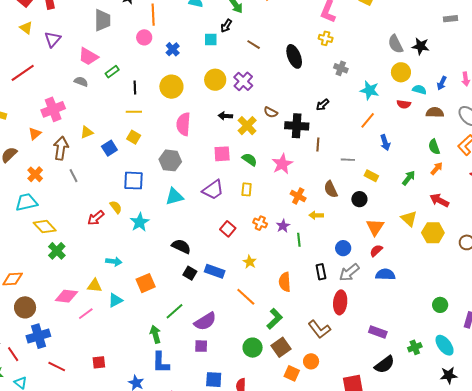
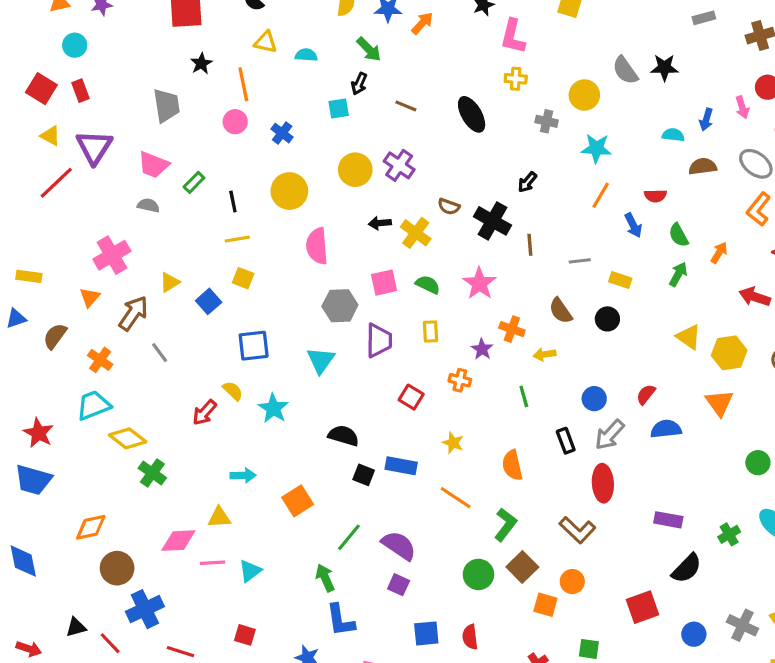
purple triangle: (53, 39) -> (94, 147), size x1.4
yellow circle: (401, 72) -> (584, 95), moved
red line: (23, 73) -> (56, 183), moved
red semicircle: (404, 104) -> (655, 196), moved
black cross: (297, 126) -> (492, 221), turned 35
green semicircle: (434, 147) -> (679, 235), moved
brown arrow: (61, 148) -> (133, 313), turned 35
gray hexagon: (170, 160) -> (340, 306), moved
purple trapezoid: (213, 190) -> (379, 340), turned -45
cyan triangle: (174, 197) -> (321, 360), turned -30
red arrow: (439, 200) -> (755, 297), moved
purple star: (283, 226) -> (482, 349), moved
orange triangle: (375, 227) -> (719, 403), moved
cyan triangle: (115, 300) -> (250, 571), moved
pink line: (86, 314) -> (213, 563), turned 42
purple semicircle: (205, 321) -> (399, 546), turned -105
purple square: (201, 346) -> (399, 585), turned 32
red square: (99, 362) -> (245, 635), turned 32

